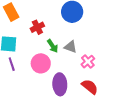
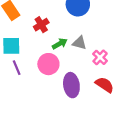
green arrow: (53, 46) -> (60, 44), turned -80

